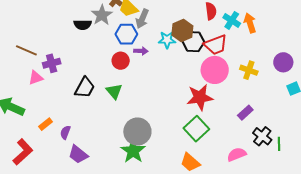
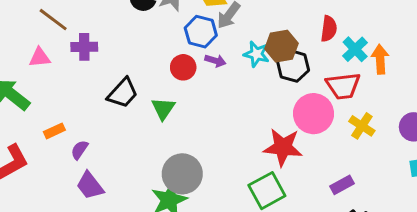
red trapezoid: (216, 45) -> (343, 86), moved
pink triangle: (36, 78) -> (40, 57), moved

